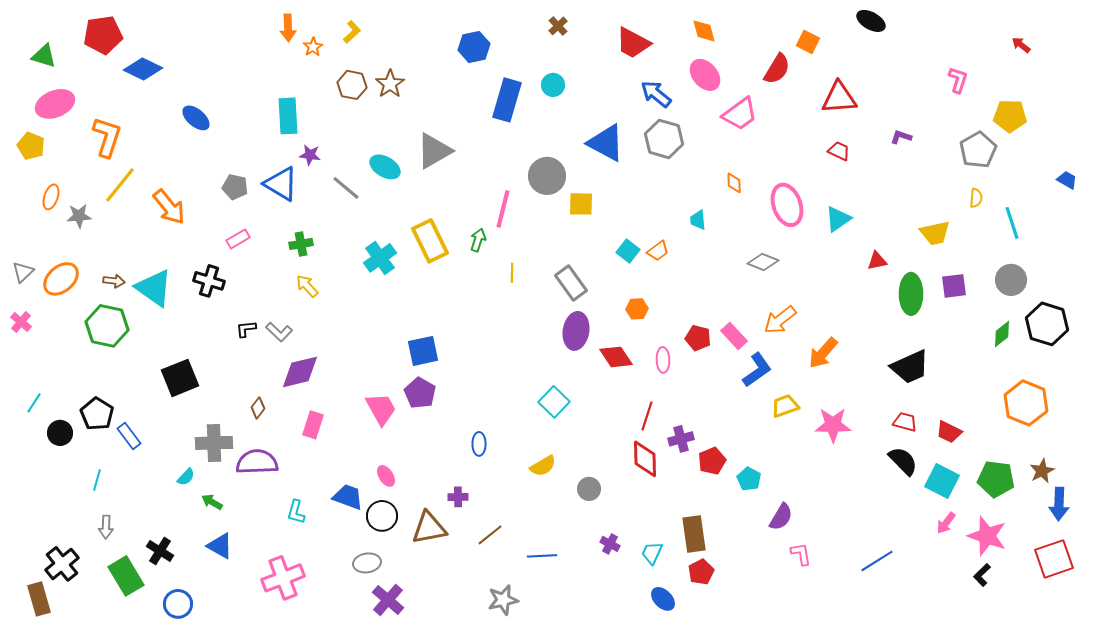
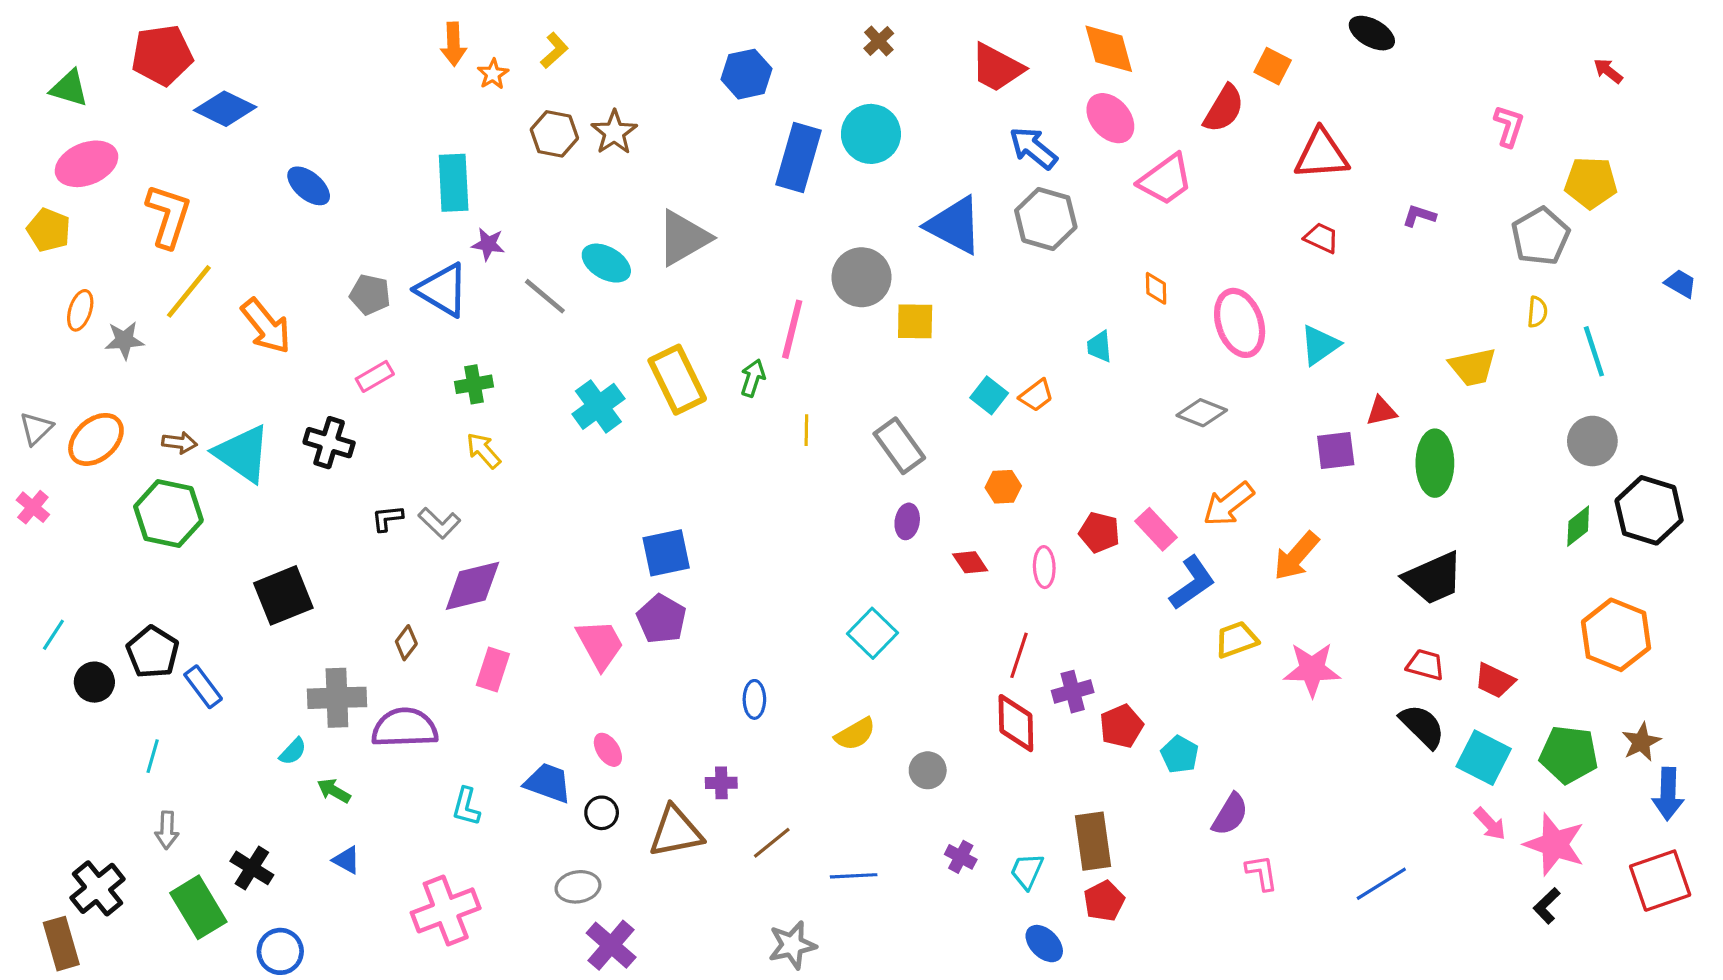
orange diamond: (704, 31) -> (1109, 49), size x1.4
cyan circle: (553, 85) -> (871, 134), size x1.6
purple square: (954, 286) -> (1336, 451), moved
purple ellipse: (576, 331) -> (907, 521), size x0.6
red diamond: (616, 357) -> (970, 562), size x0.7
black circle: (382, 516) -> (602, 813), size x0.7
pink arrow: (946, 523) -> (1490, 824), turned -80
blue triangle: (220, 546) -> (346, 860), size x0.7

